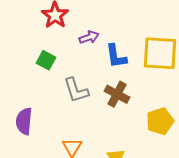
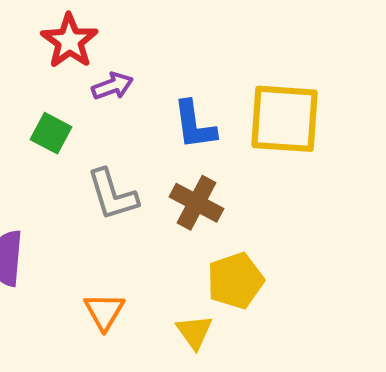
purple arrow: (89, 37) -> (112, 86), moved
yellow pentagon: (160, 121) -> (235, 281), moved

